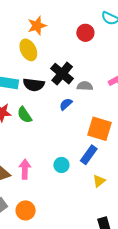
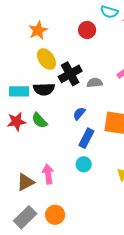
yellow ellipse: (28, 50) -> (46, 59), moved
black cross: (62, 74) -> (70, 74), turned 30
blue semicircle: (66, 104) -> (79, 113), moved
blue rectangle: (89, 155) -> (86, 138), moved

